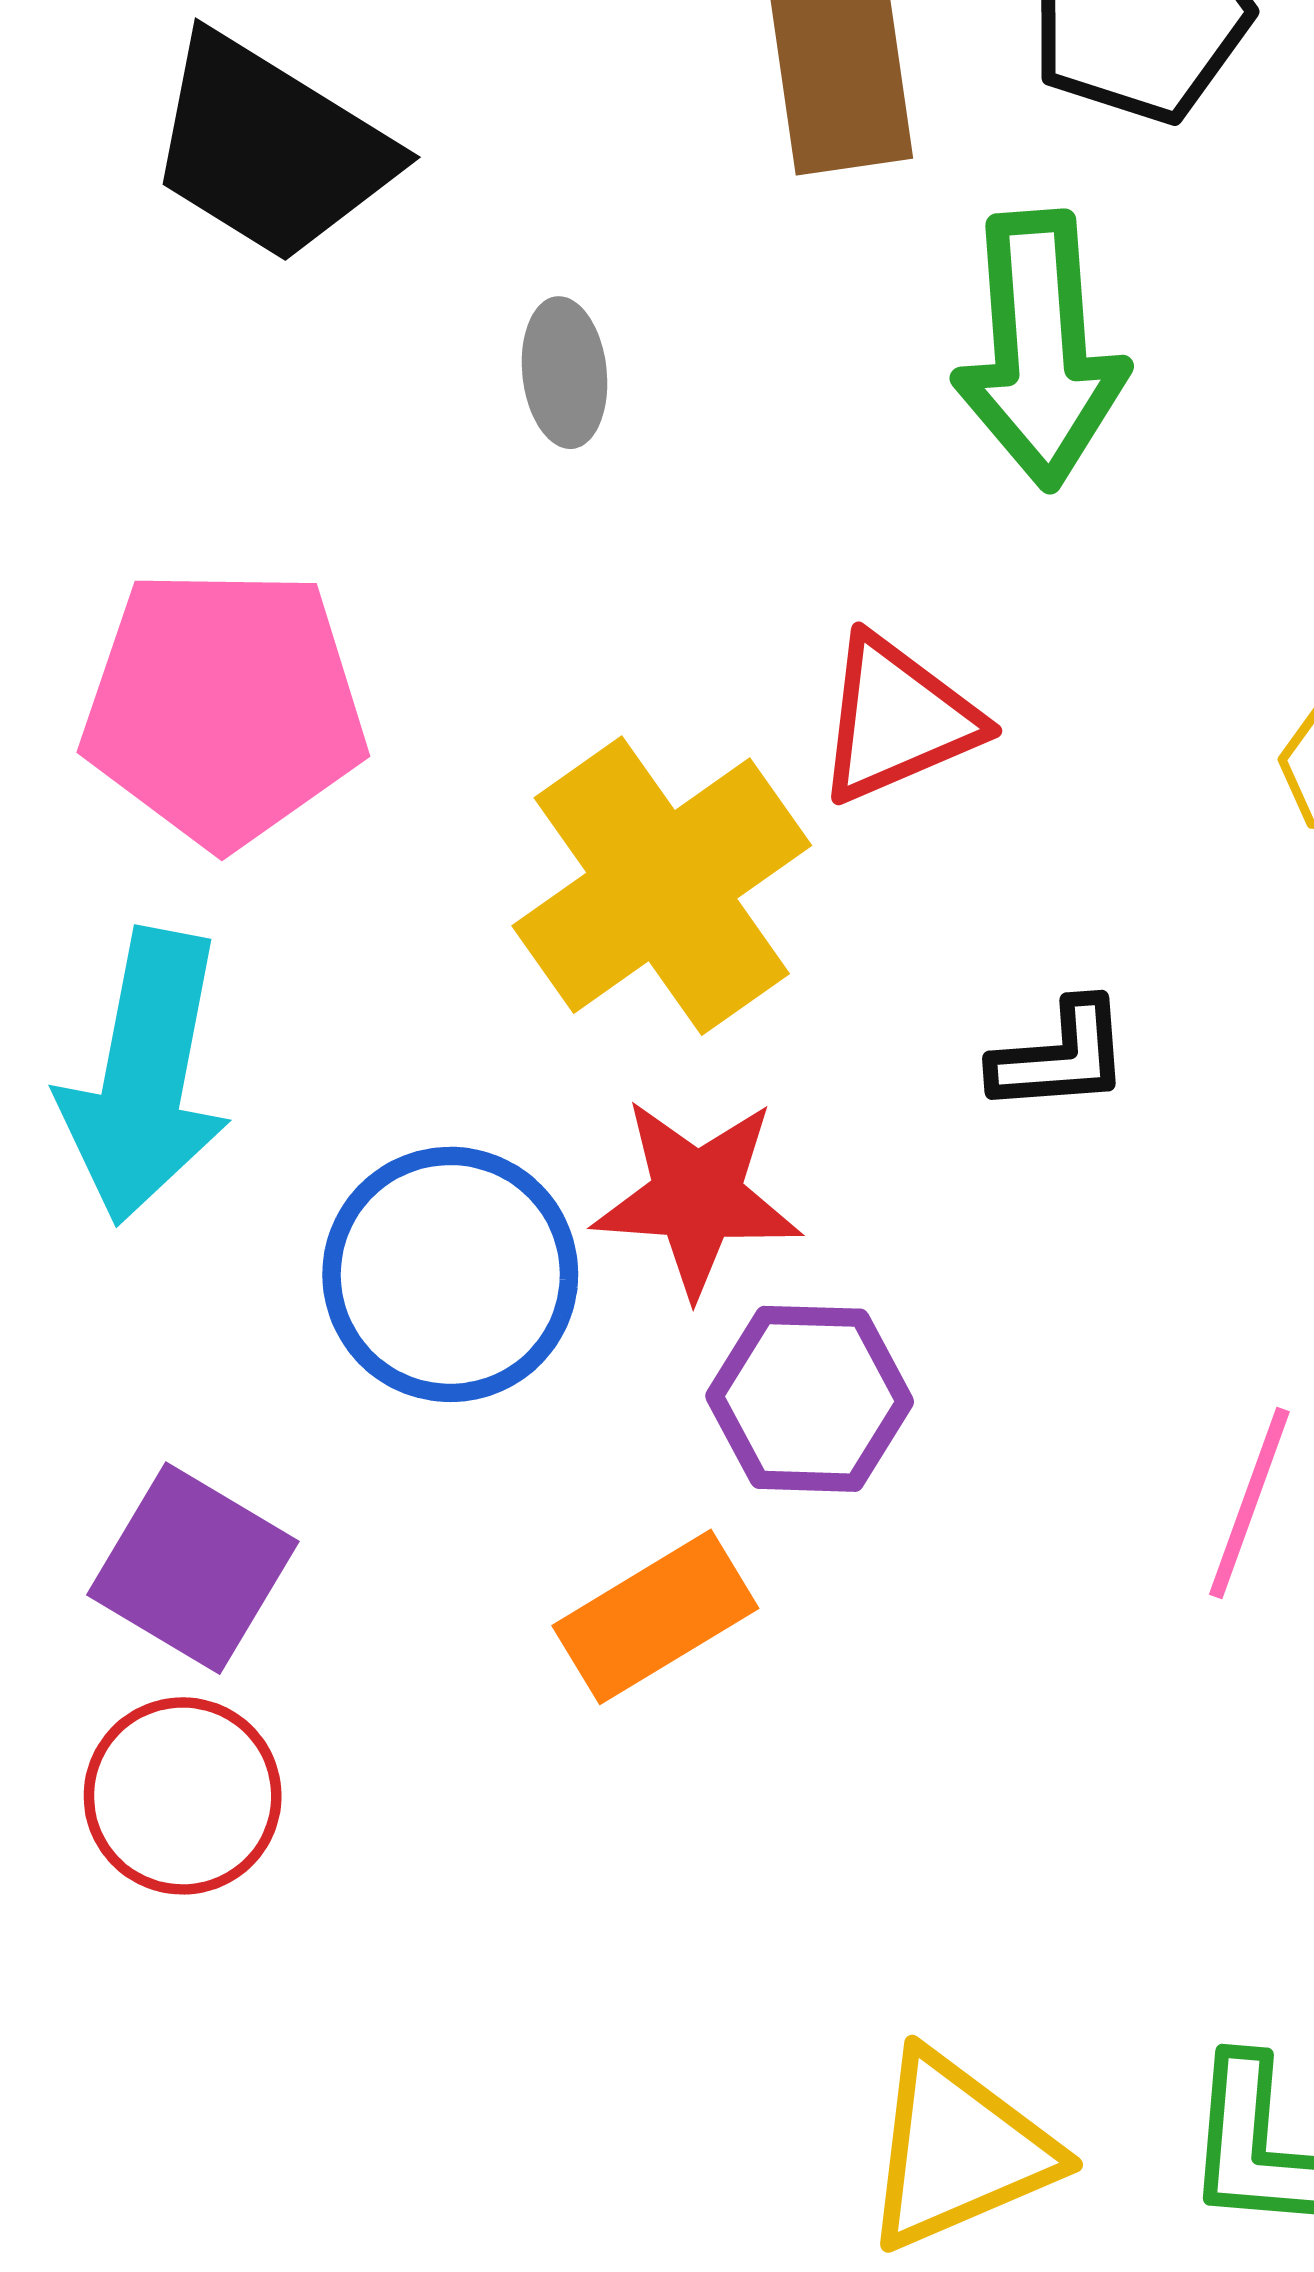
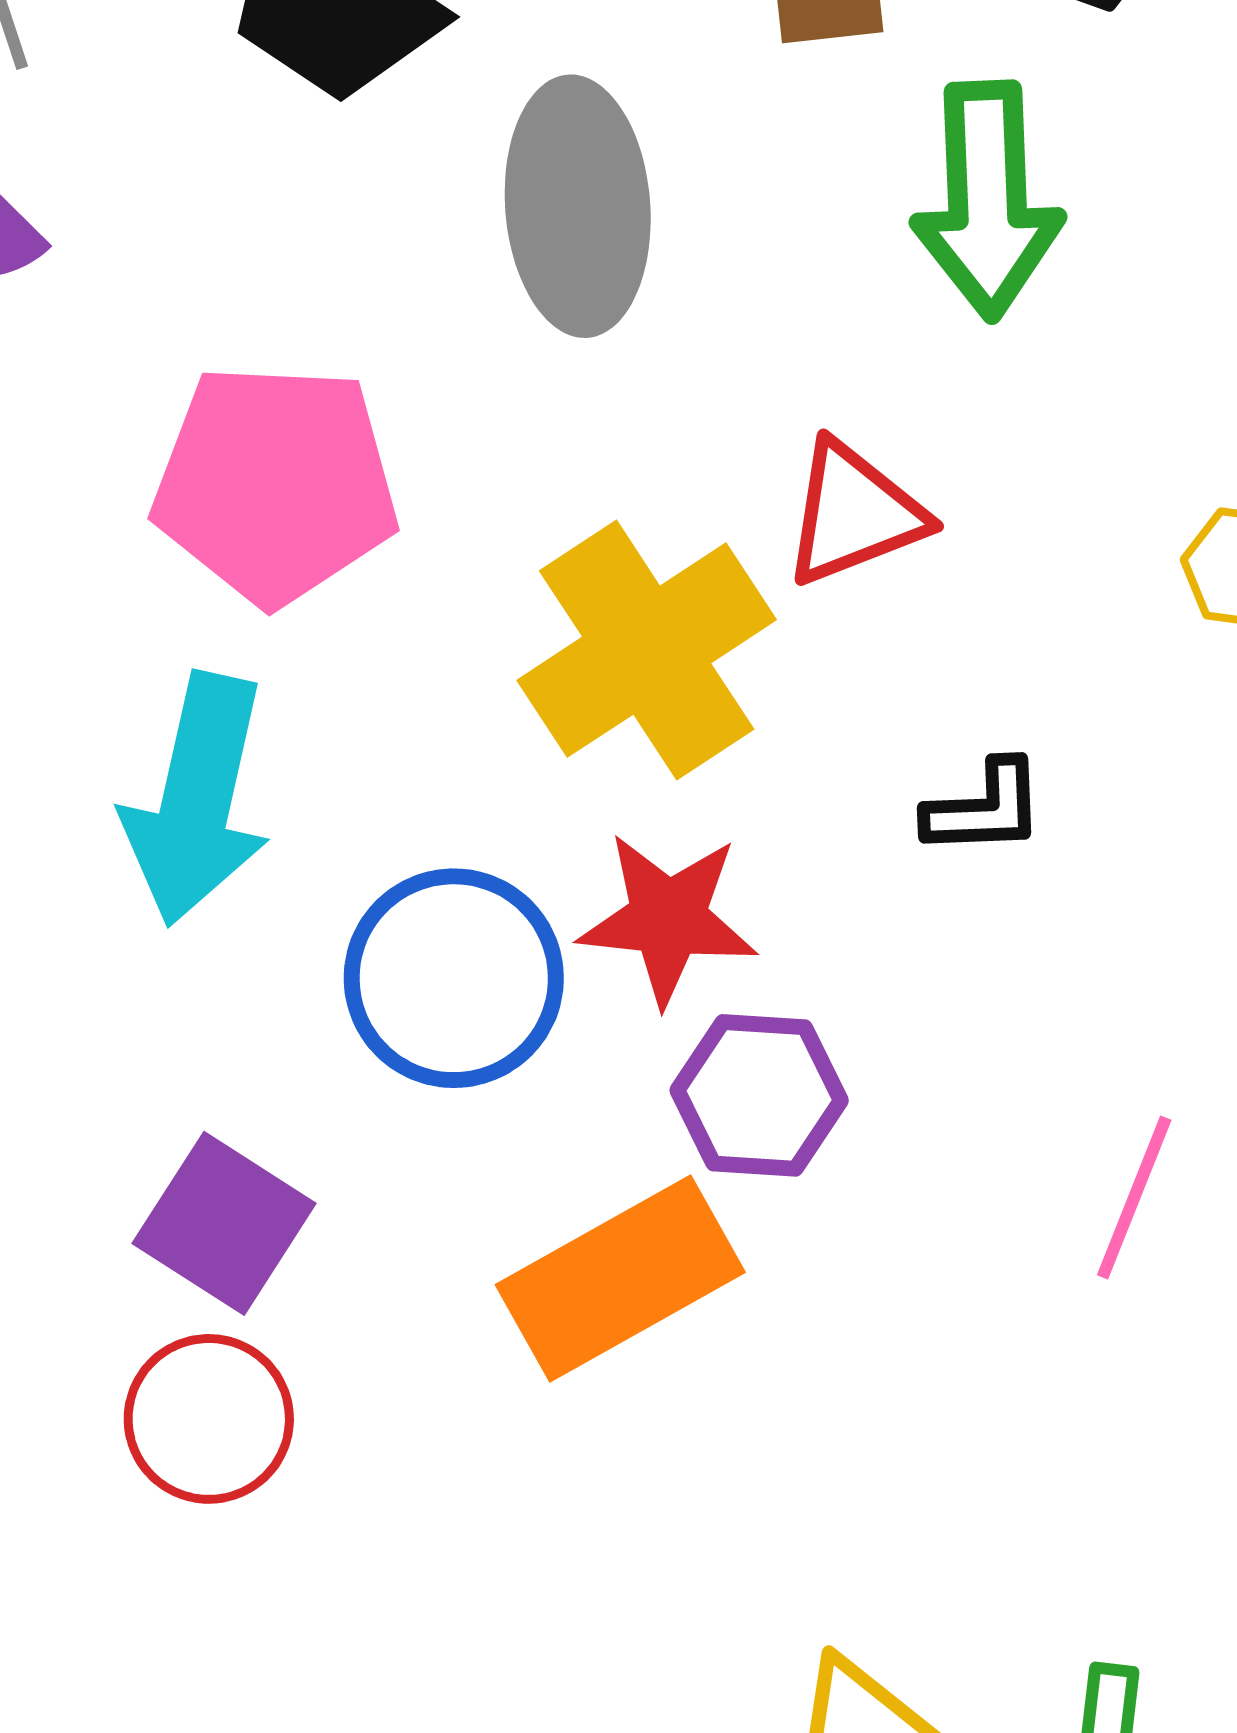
gray ellipse: (565, 373) -> (578, 206), size x2.0
orange rectangle: (655, 1617) -> (620, 1278), size x1.4

